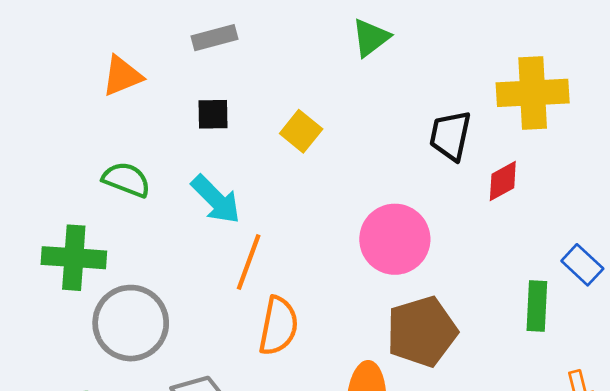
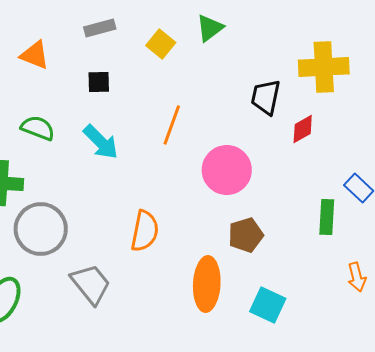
orange triangle: (122, 76) -> (35, 55), turned 44
yellow square: (301, 131) -> (161, 44), moved
orange line: (249, 262) -> (172, 125), moved
brown pentagon: (422, 332) -> (246, 235), size x0.7

